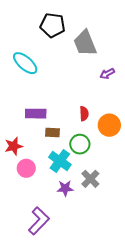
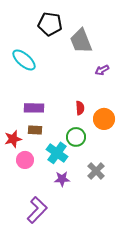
brown rectangle: (53, 133) -> (35, 130), moved
gray cross: (90, 179) -> (96, 171), moved

